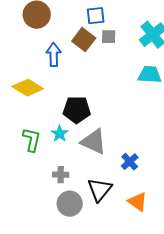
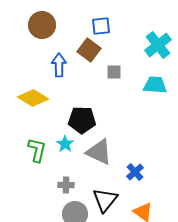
gray square: (109, 37) -> (114, 72), moved

